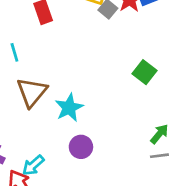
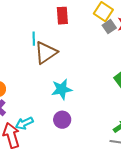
brown triangle: (32, 92) -> (46, 53), moved

